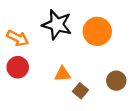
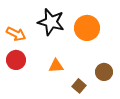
brown square: (80, 91) -> (79, 86), moved

